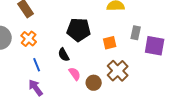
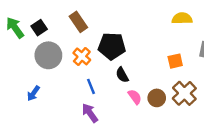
black pentagon: (79, 30) -> (112, 46), moved
brown circle: (94, 83) -> (157, 98), moved

